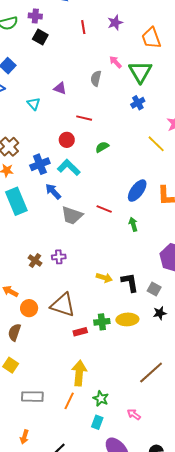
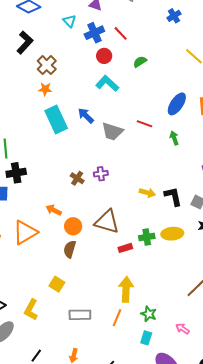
red line: (84, 118) -> (121, 33), turned 35
blue cross: (40, 164) -> (94, 33), moved
blue arrow: (53, 191) -> (86, 116), moved
brown semicircle: (14, 332) -> (70, 249), moved

